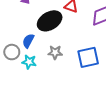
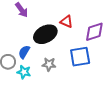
blue square: (88, 57) -> (80, 57), moved

